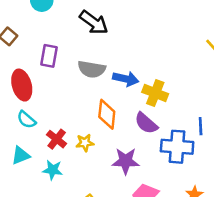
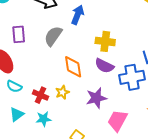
gray semicircle: (92, 69) -> (53, 36), turned 130
blue arrow: (126, 79) -> (78, 15), moved, turned -66

